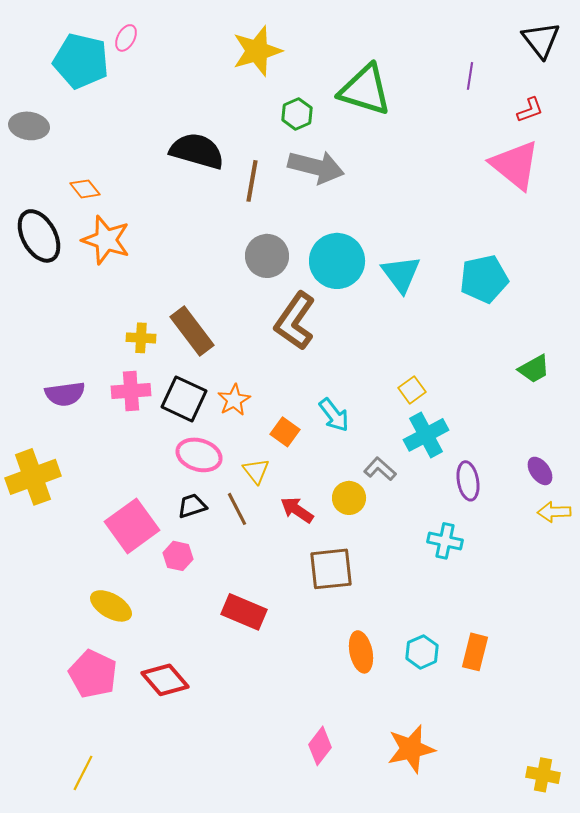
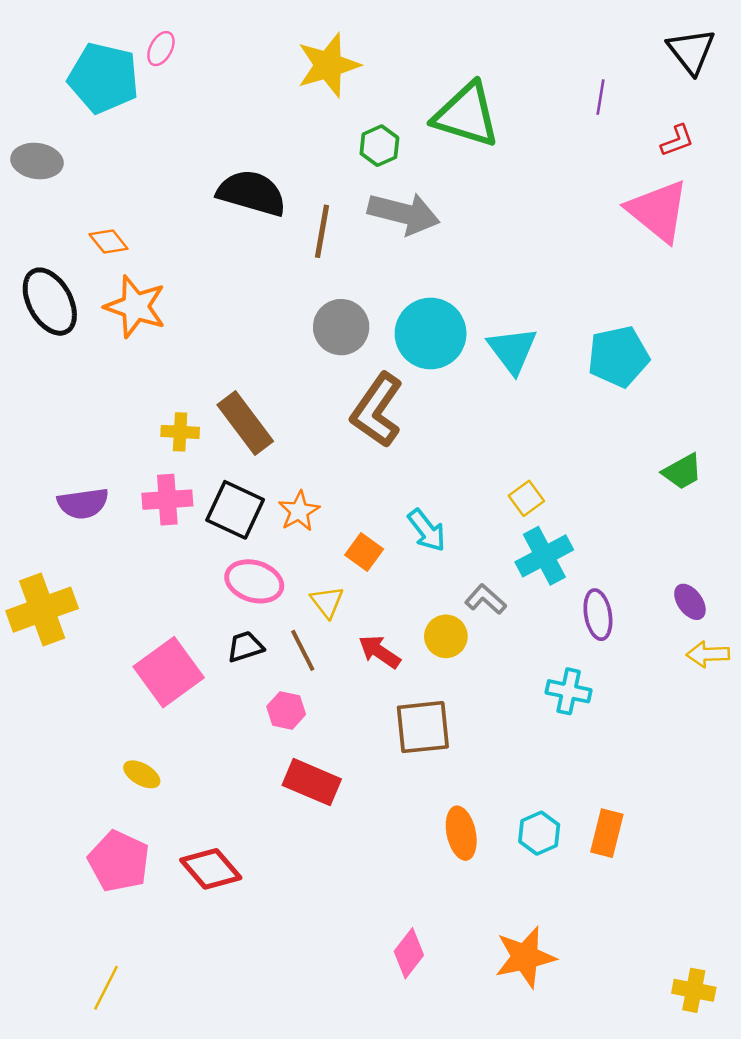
pink hexagon: (178, 556) -> (286, 710), moved
yellow ellipse: (111, 606) -> (142, 774), size x0.7

